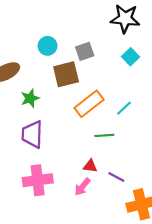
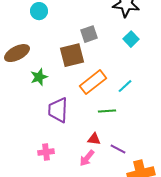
cyan circle: (48, 46) -> (39, 11), moved
purple trapezoid: (32, 134) -> (58, 110), moved
pink cross: (38, 180) -> (46, 152), size x0.6

